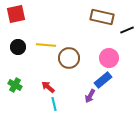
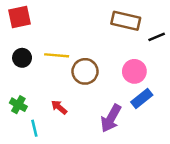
blue rectangle: (103, 80) -> (142, 99), moved
purple arrow: (90, 96) -> (111, 118), size x1.6
cyan line: (54, 104) -> (34, 128), moved

